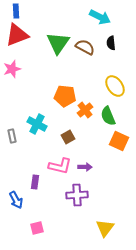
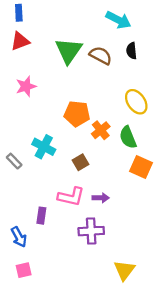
red triangle: (17, 35) -> (20, 41), size x0.7
pink star: (12, 69) -> (26, 86), moved
gray rectangle: (12, 136) -> (14, 161), turned -32
pink square: (37, 228) -> (24, 270), moved

